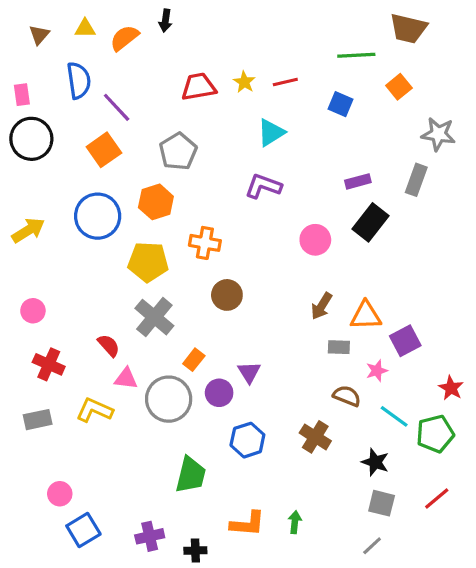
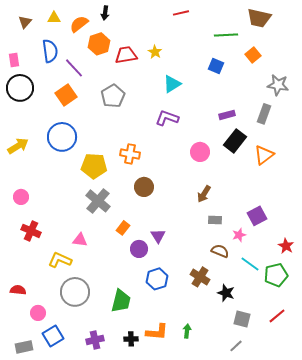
red line: (285, 82) -> (181, 13), moved
orange hexagon: (156, 202) -> (99, 44), moved
orange triangle: (366, 315) -> (264, 155), moved, turned -35
red semicircle: (109, 345) -> (18, 290), moved, turned -42
gray circle: (169, 399) -> (75, 292), moved
gray rectangle: (38, 420) -> (24, 347), moved
black star: (375, 462) -> (226, 293), moved
black cross: (195, 551) -> (131, 339), moved

